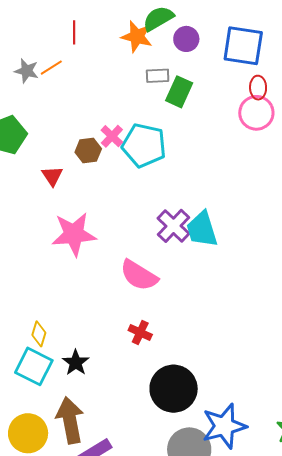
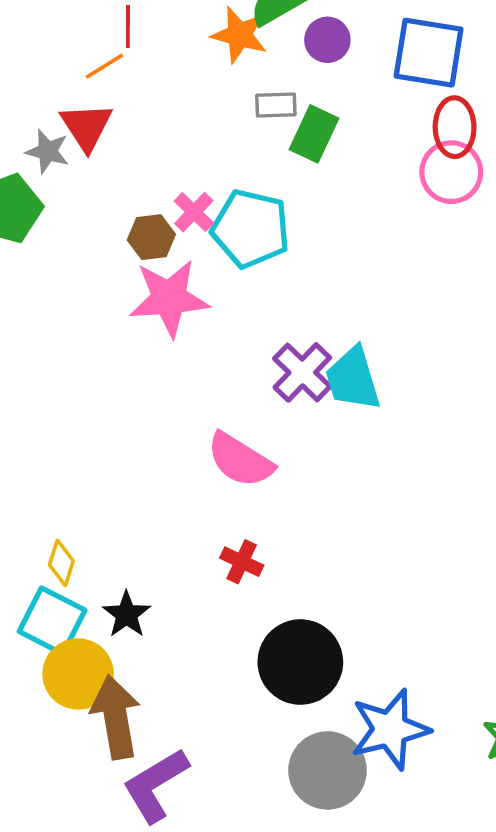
orange line: (51, 68) -> (105, 66), moved
gray star: (27, 71) -> (48, 151), moved
red ellipse: (258, 88) -> (455, 127), size x1.4
red triangle: (52, 176) -> (87, 127), moved, size x1.4
pink star: (74, 234) -> (169, 298), moved
yellow circle: (28, 433) -> (78, 674), moved

